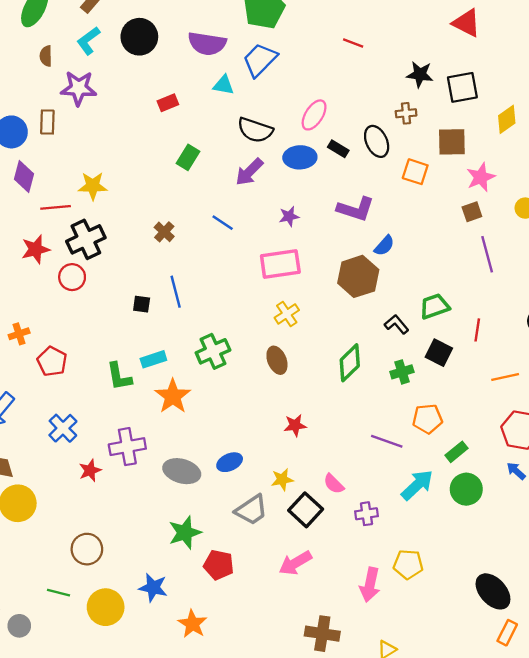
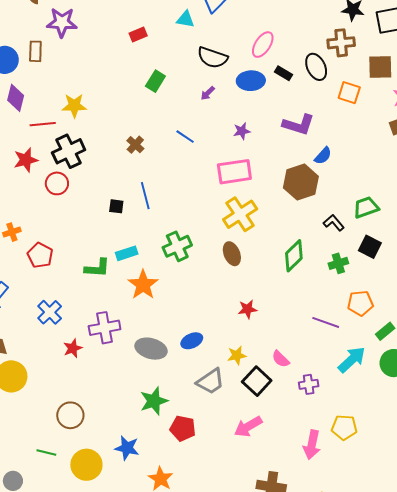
brown cross: (406, 113) -> (341, 43), size x1.5
purple arrow: (249, 172) -> (208, 93), size x0.6
yellow cross: (287, 314) -> (240, 214), size x1.6
green L-shape: (119, 376) -> (97, 268), turned -76

